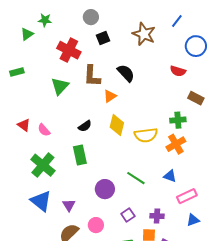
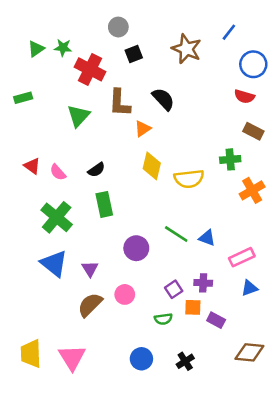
green star: (45, 20) -> (63, 48), moved
red semicircle: (178, 71) -> (244, 96), moved
black semicircle: (85, 126) -> (96, 170), moved
orange cross: (176, 144) -> (252, 190), moved
blue triangle: (170, 176) -> (207, 238), moved
purple square: (128, 215) -> (174, 289), moved

